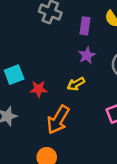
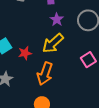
yellow arrow: (76, 84) -> (53, 43), size x1.6

